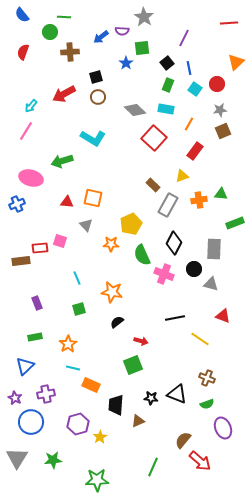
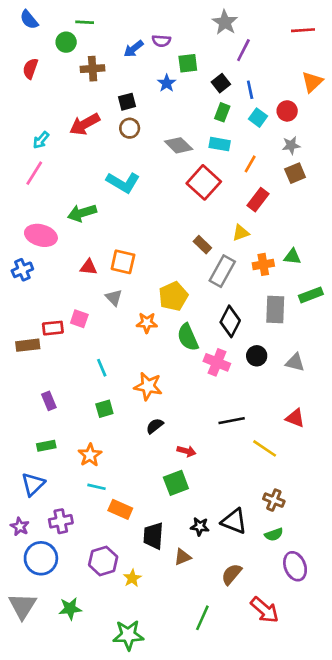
gray star: (144, 17) -> (225, 22), moved
gray rectangle: (214, 249) -> (275, 309), moved
gray triangle: (211, 284) -> (295, 362), moved
brown semicircle: (183, 440) -> (232, 574), moved

